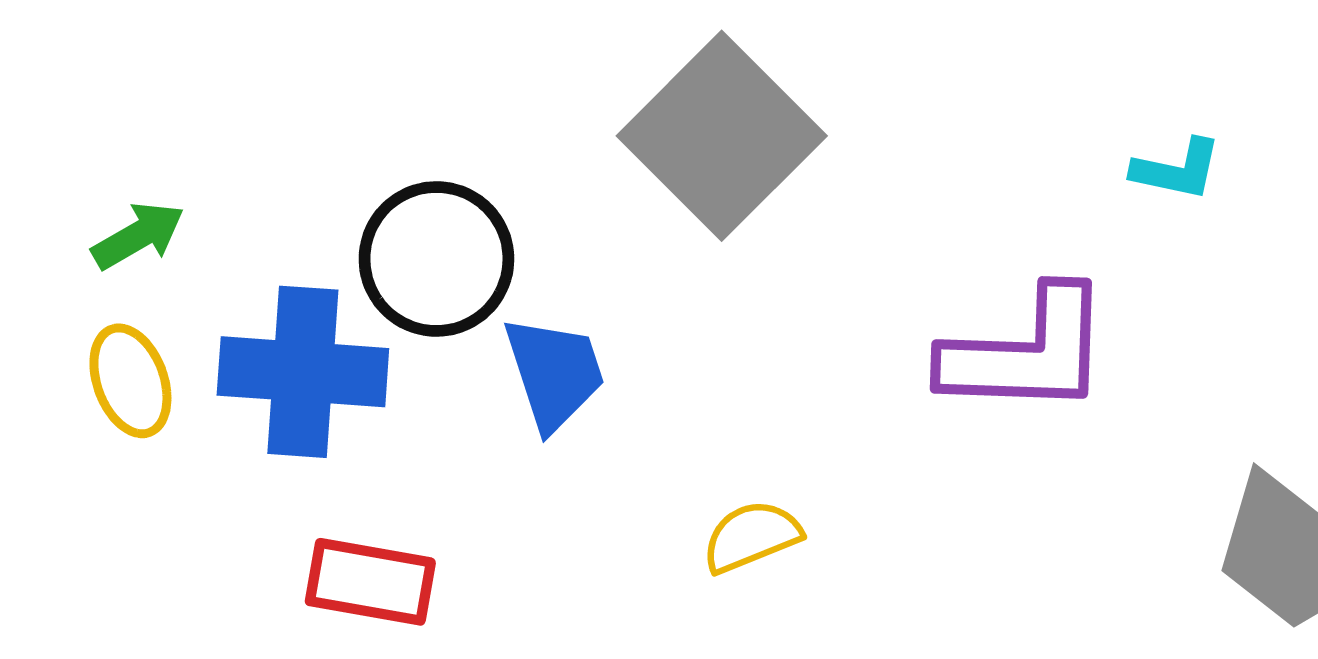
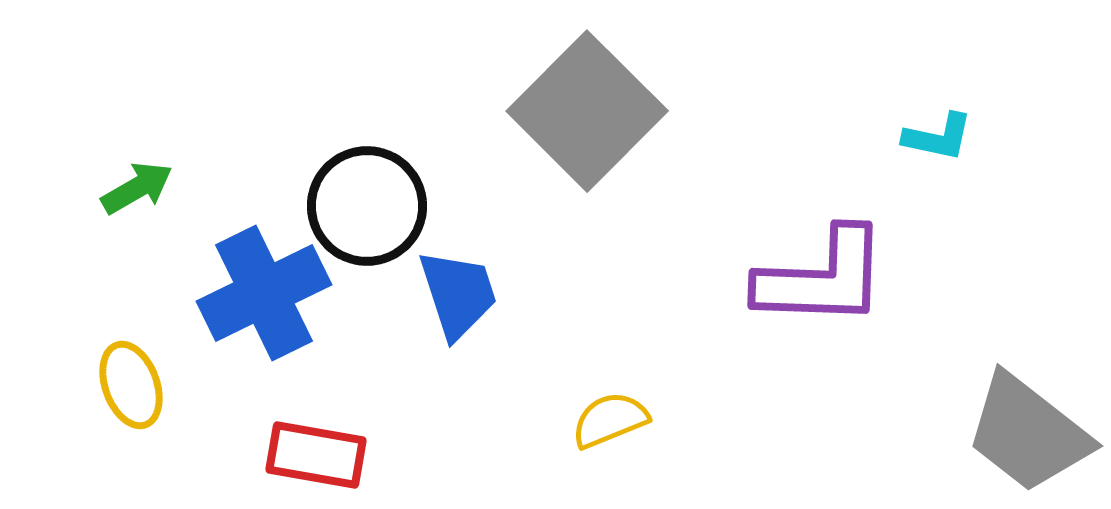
blue cross: (303, 372) -> (264, 293), turned -30
yellow ellipse: (130, 381) -> (131, 385), moved

